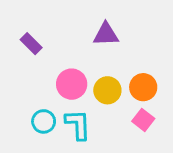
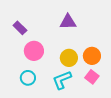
pink circle: (72, 84) -> (34, 51), moved
cyan L-shape: (78, 125) -> (62, 80), moved, turned -110

